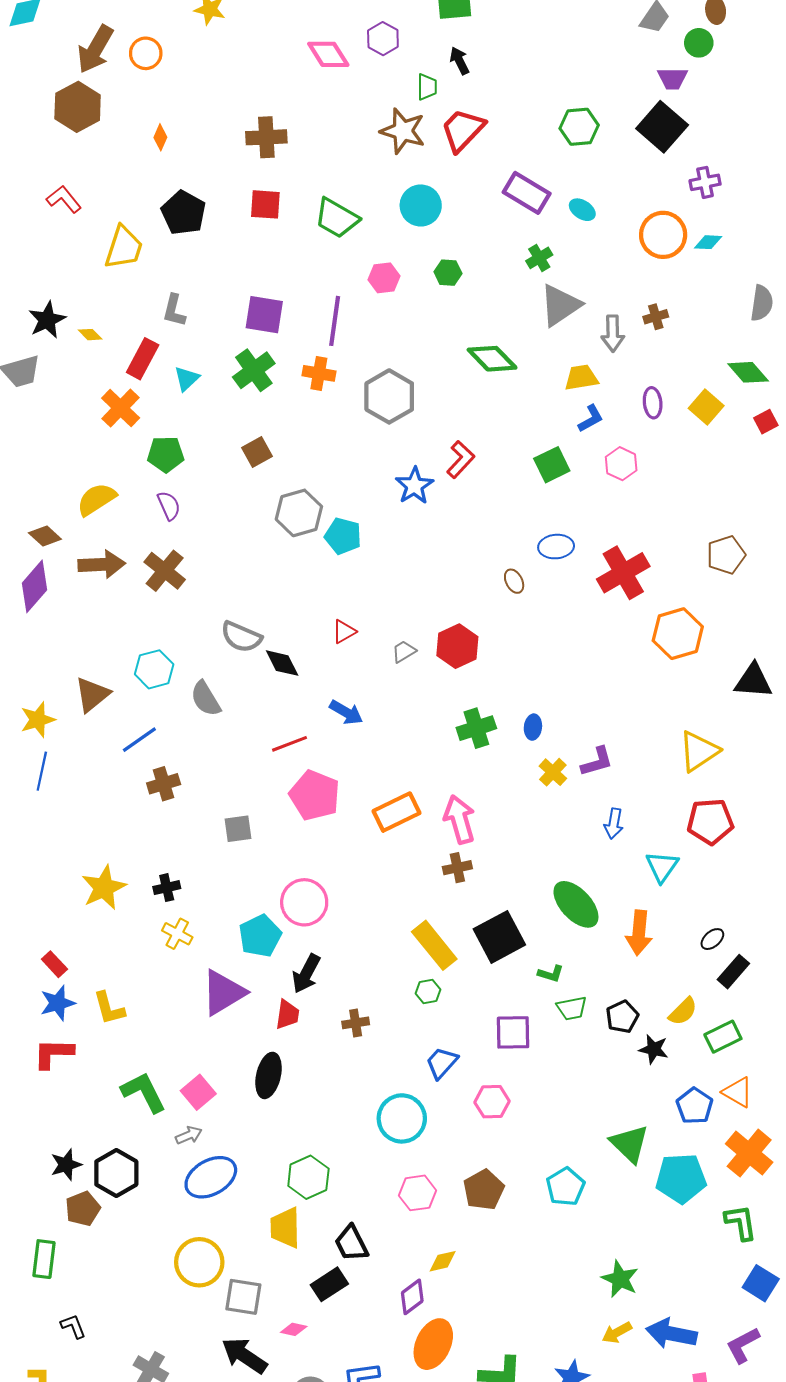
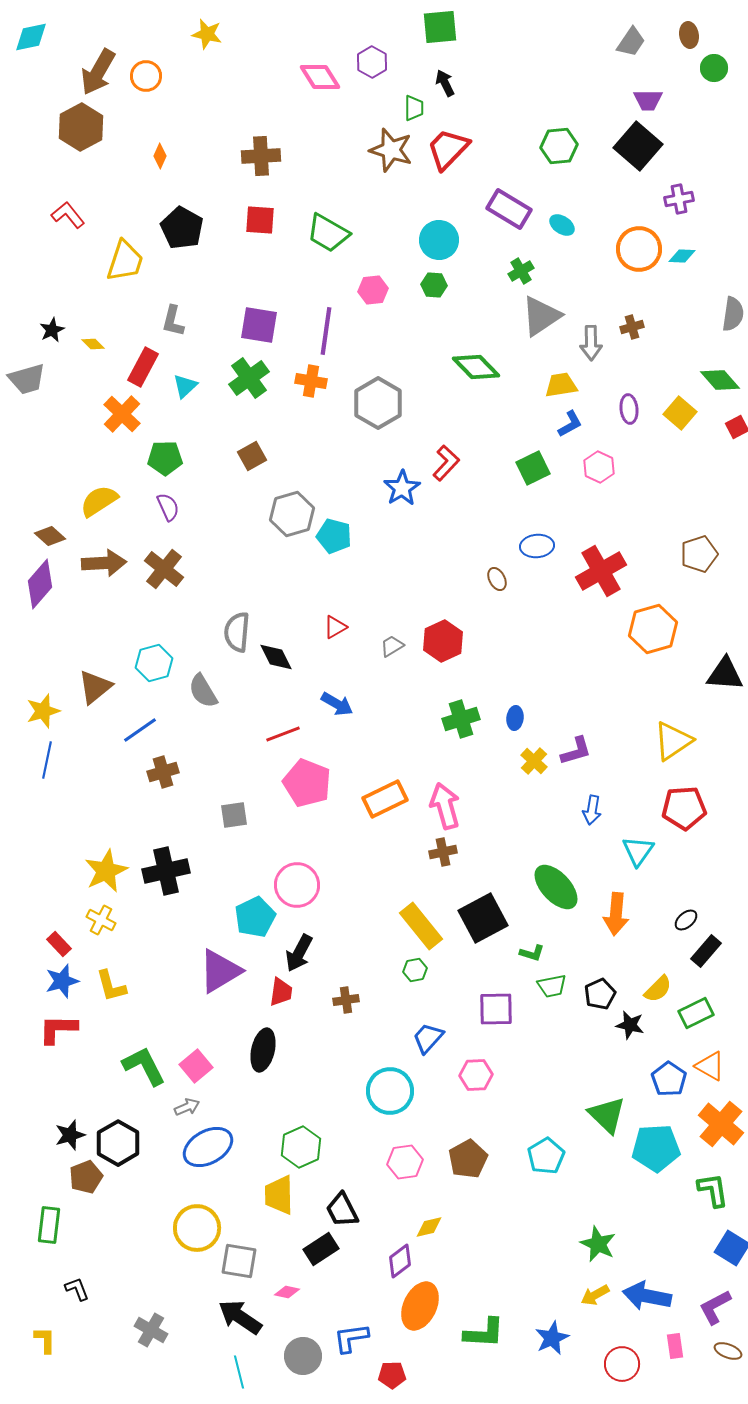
green circle: (699, 43) -> (714, 68), moved
cyan circle: (421, 205) -> (439, 240), moved
black star: (47, 320) -> (52, 330), size x0.7
gray semicircle: (241, 637) -> (237, 632), turned 72
black cross: (167, 888) -> (166, 871), size x1.8
yellow cross: (177, 934) -> (101, 920), moved

